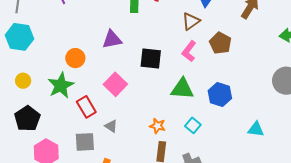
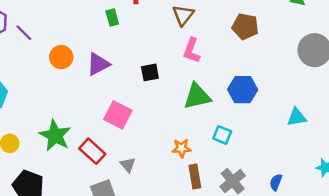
brown pentagon: (220, 43) -> (245, 26), moved
orange circle: (75, 58) -> (61, 57), moved
black square: (151, 59) -> (150, 72), size x0.7
gray triangle: (111, 126) -> (128, 165), turned 32

